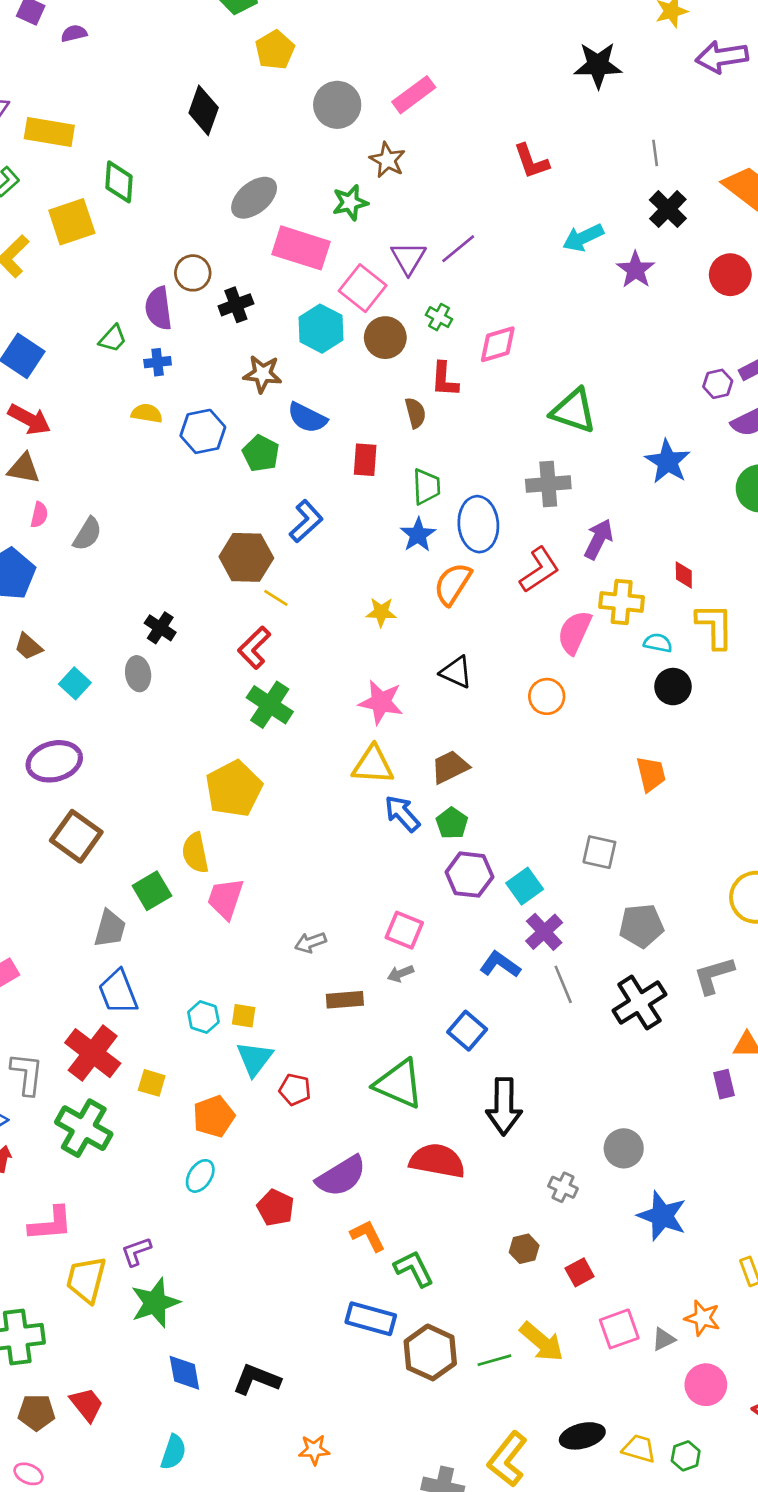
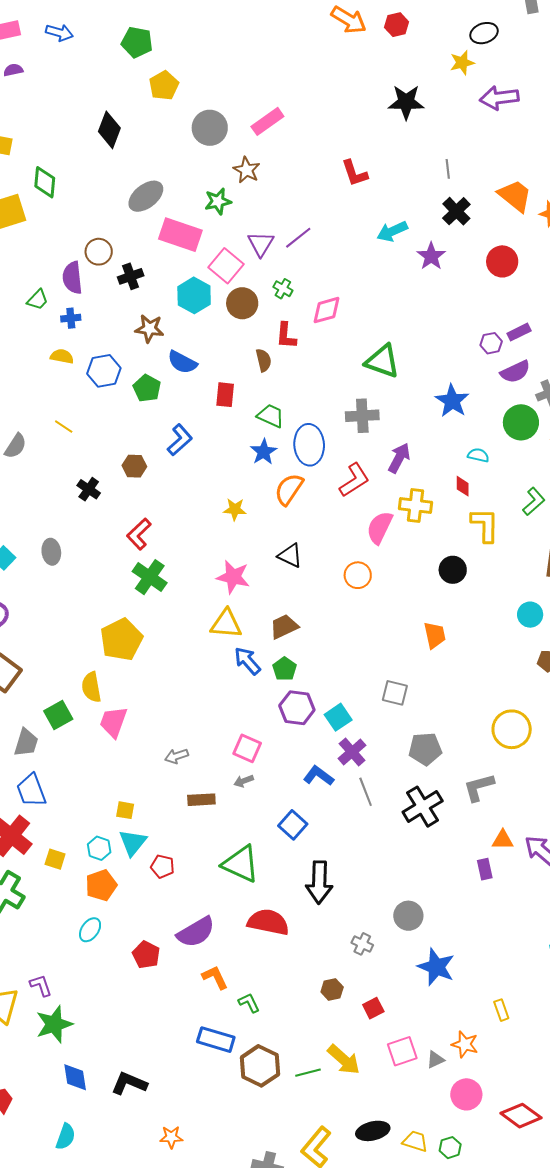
green trapezoid: (426, 487) -> (271, 416), turned -64
brown hexagon: (246, 557) -> (134, 466), size x0.6
yellow line: (276, 598) -> (64, 427), moved
black cross: (160, 628) -> (89, 489), moved
cyan semicircle: (658, 643) -> (478, 455), moved
cyan hexagon: (203, 1017) -> (99, 848), moved
purple L-shape: (136, 1252) -> (41, 985), turned 90
green L-shape: (414, 1269) -> (249, 1003), size x0.7

